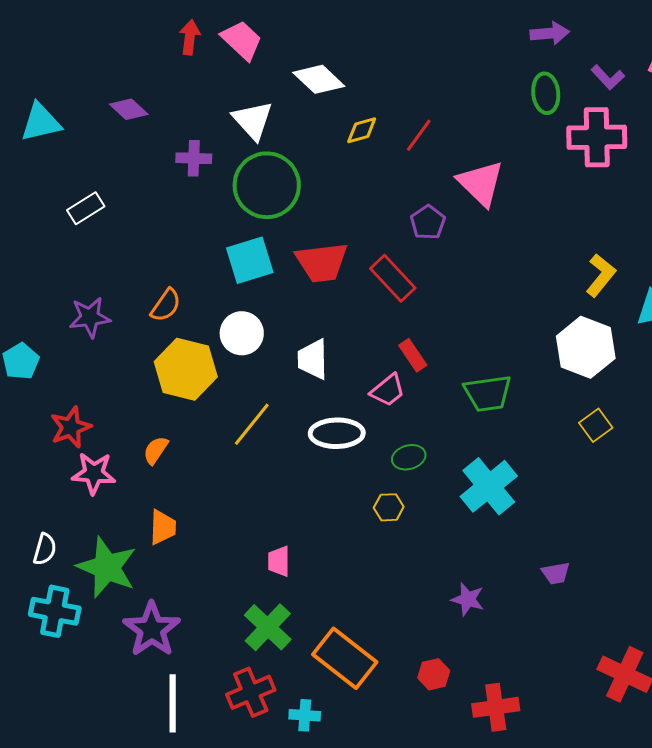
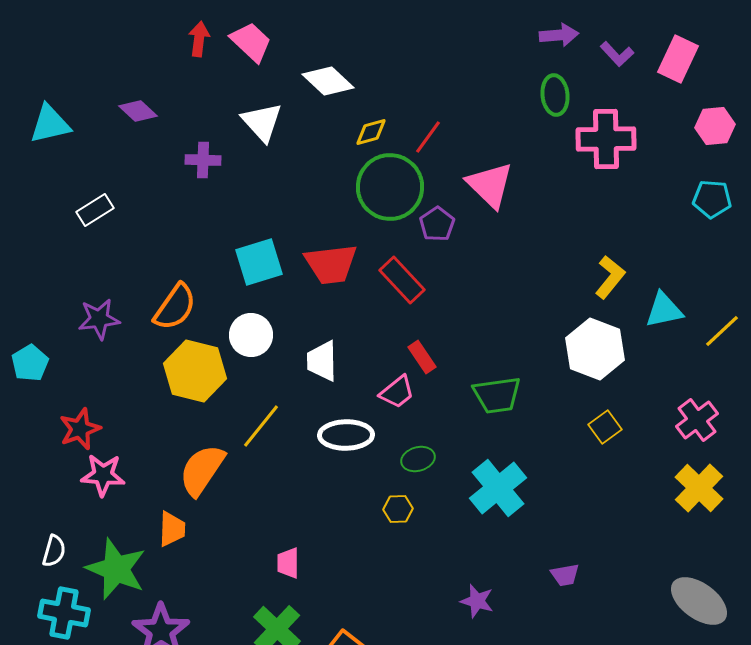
purple L-shape: (608, 77) -> (617, 54), moved
green circle: (267, 185) -> (390, 187), moved
orange semicircle: (166, 305) -> (175, 307), size x1.4
orange semicircle: (156, 450) -> (202, 470), moved, size x1.8

